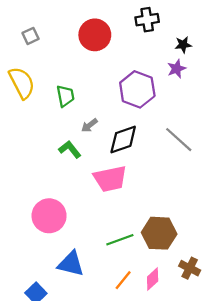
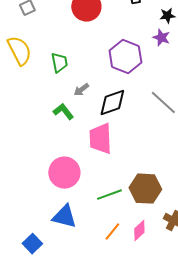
purple star: (177, 69) -> (161, 38), turned -30
pink trapezoid: (110, 179) -> (100, 139), turned 100
pink circle: (49, 216) -> (64, 173), moved

